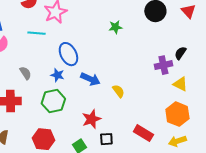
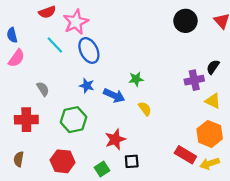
green star: (115, 27) -> (136, 79), moved
cyan line: (36, 33) -> (55, 45), turned 42
blue ellipse: (68, 54) -> (89, 50), moved
blue star: (57, 75) -> (87, 86), moved
red rectangle: (143, 133) -> (185, 155), moved

